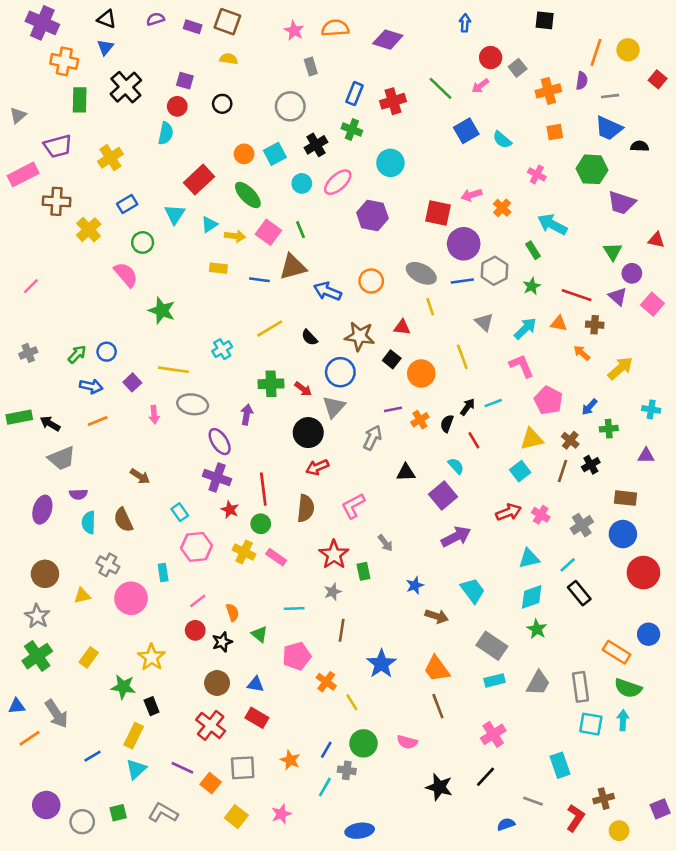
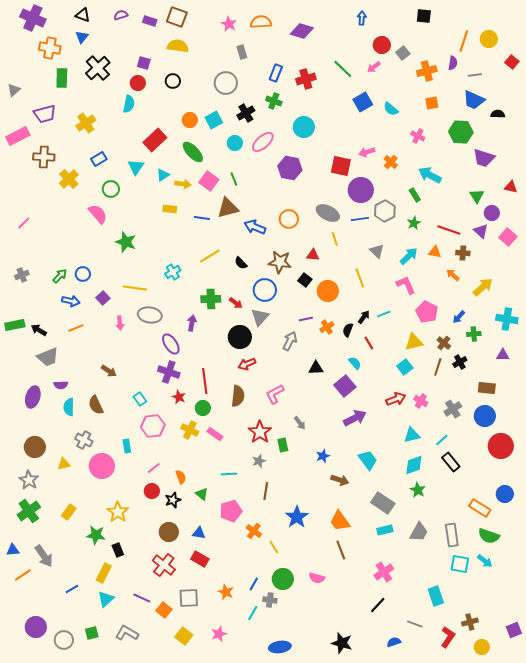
yellow semicircle: (229, 59) -> (178, 46), size x1.5
cyan cross: (651, 409) -> (507, 319), size x1.5
cyan arrow: (623, 720) -> (485, 561), turned 126
black star: (439, 787) -> (342, 643), moved

